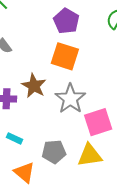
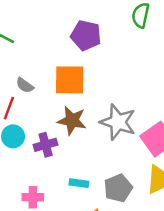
orange square: (65, 56) -> (70, 80), moved
cyan rectangle: (15, 138) -> (79, 183), moved

